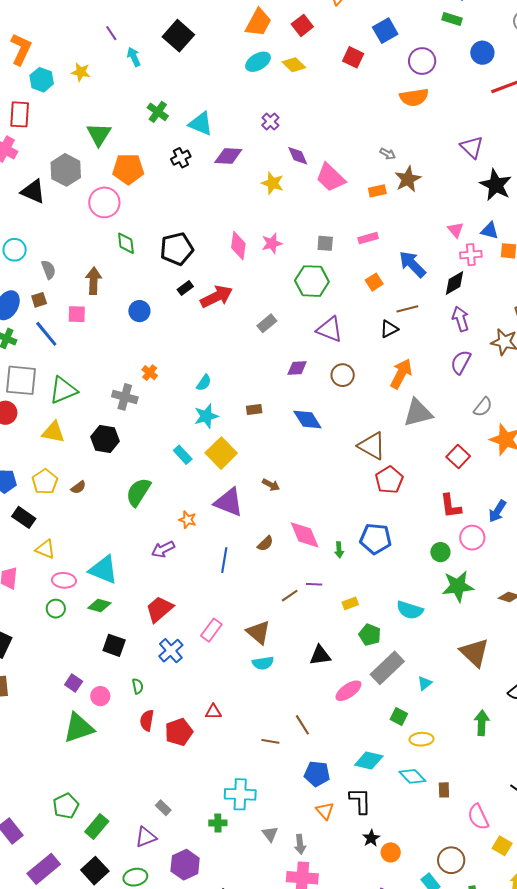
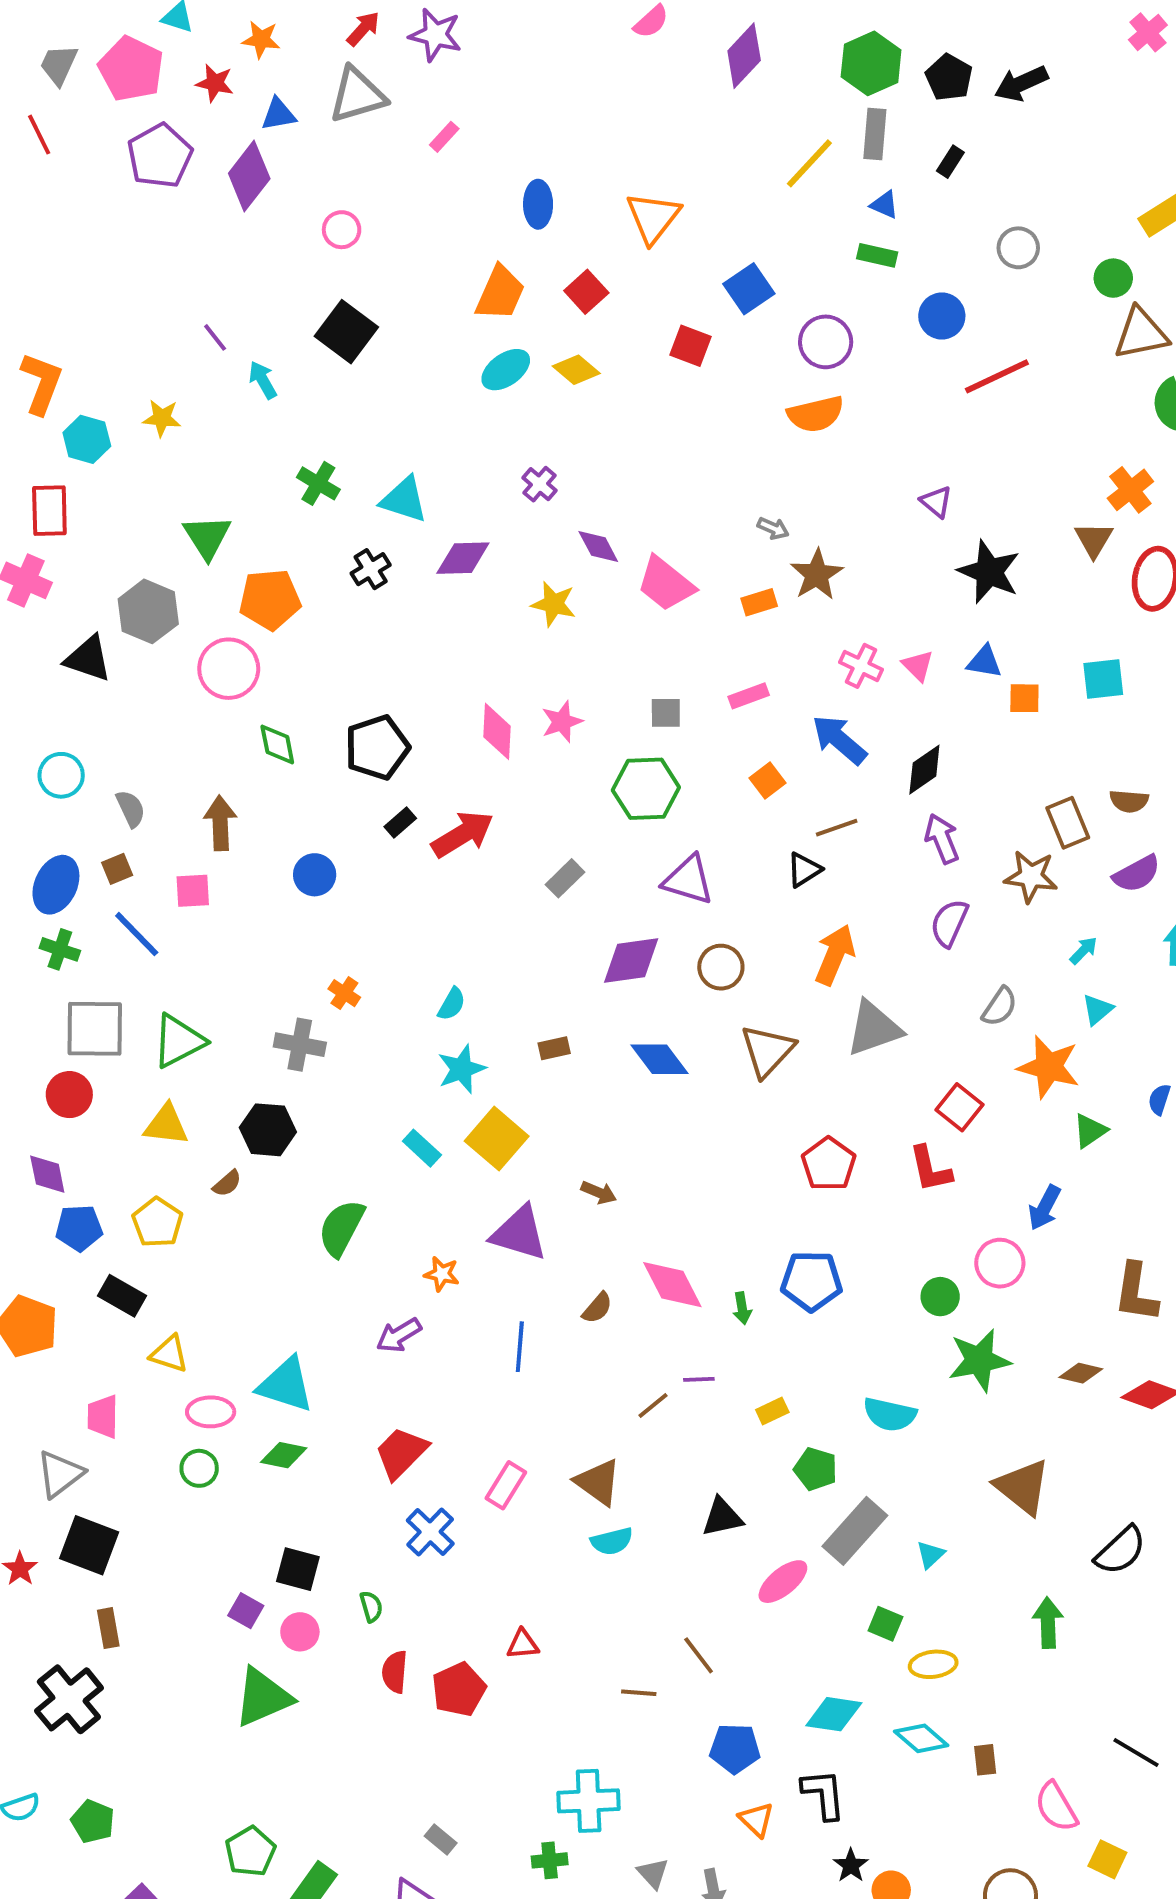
purple triangle: (472, 147) -> (936, 502), size x0.7
pink cross: (471, 255) -> (861, 666), moved, turned 35
purple diamond: (297, 368) -> (631, 961), size x1.5
brown triangle: (372, 446) -> (767, 1051), moved, turned 48
brown semicircle: (78, 487) -> (227, 1183), moved
red L-shape: (451, 506) -> (930, 1169), moved
black square: (114, 645) -> (298, 1569), moved

